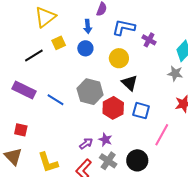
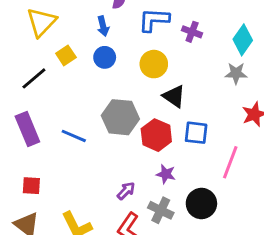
purple rectangle: (24, 90) -> (27, 129), turned 50
purple star: (105, 140) -> (166, 174), moved

